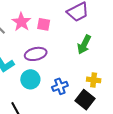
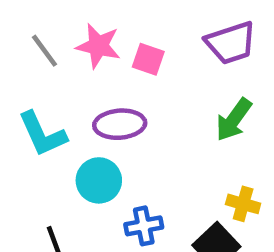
pink star: (21, 22) -> (98, 46), turned -30
blue cross: (60, 86) -> (144, 226), moved

